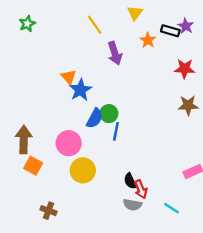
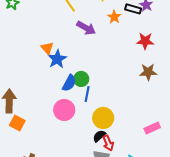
purple arrow: (115, 53) -> (86, 28), turned -42
pink circle: (69, 143) -> (64, 110), moved
yellow circle: (83, 170) -> (103, 118), moved
black semicircle: (130, 181) -> (99, 136), turned 72

